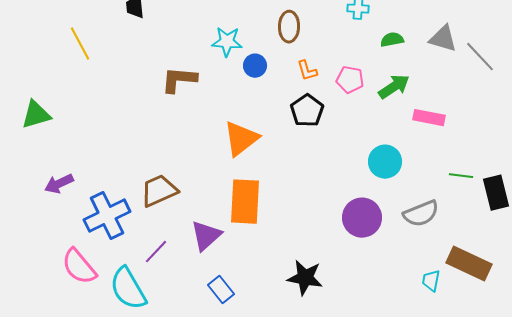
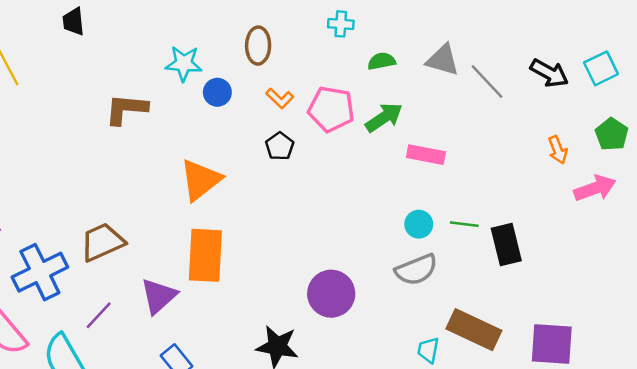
orange L-shape: (307, 71) -> (280, 98), turned -30
pink pentagon: (350, 80) -> (331, 109), size x1.4
black pentagon: (307, 111) -> (280, 146), size x0.7
cyan circle: (385, 162) -> (419, 224), moved, size x0.7
purple circle: (362, 218) -> (331, 294), moved

